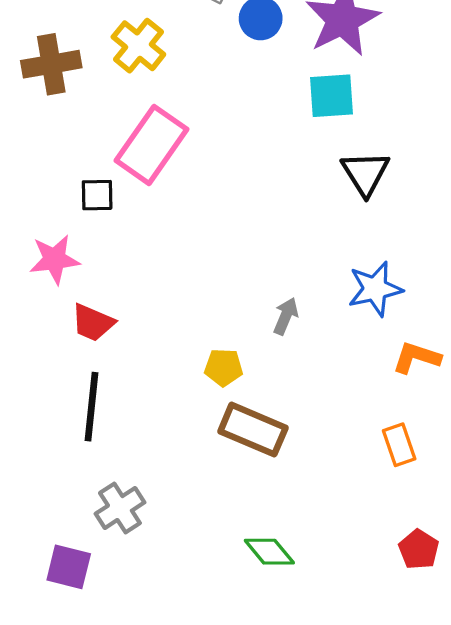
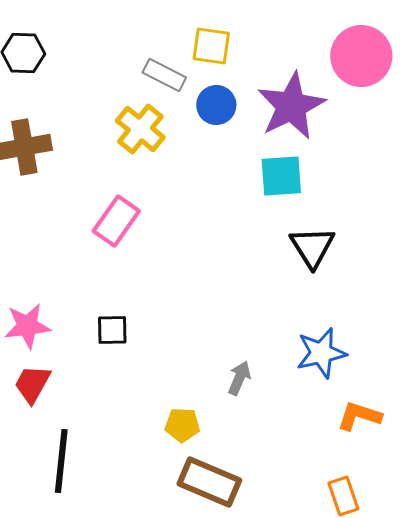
yellow cross: (138, 46) -> (140, 129), moved
pink rectangle: (152, 145) -> (116, 221), size x0.7
black square: (97, 195) -> (112, 330), moved
red trapezoid: (93, 323) -> (32, 384), moved, turned 96

